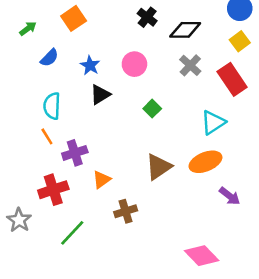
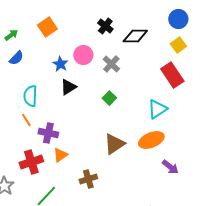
blue semicircle: (49, 58) -> (16, 58), moved
pink circle: (134, 64) -> (83, 55), moved
gray cross: (190, 65) -> (111, 64), moved
purple cross: (75, 153) -> (48, 133), turned 30
orange triangle: (101, 180) -> (60, 155), moved

